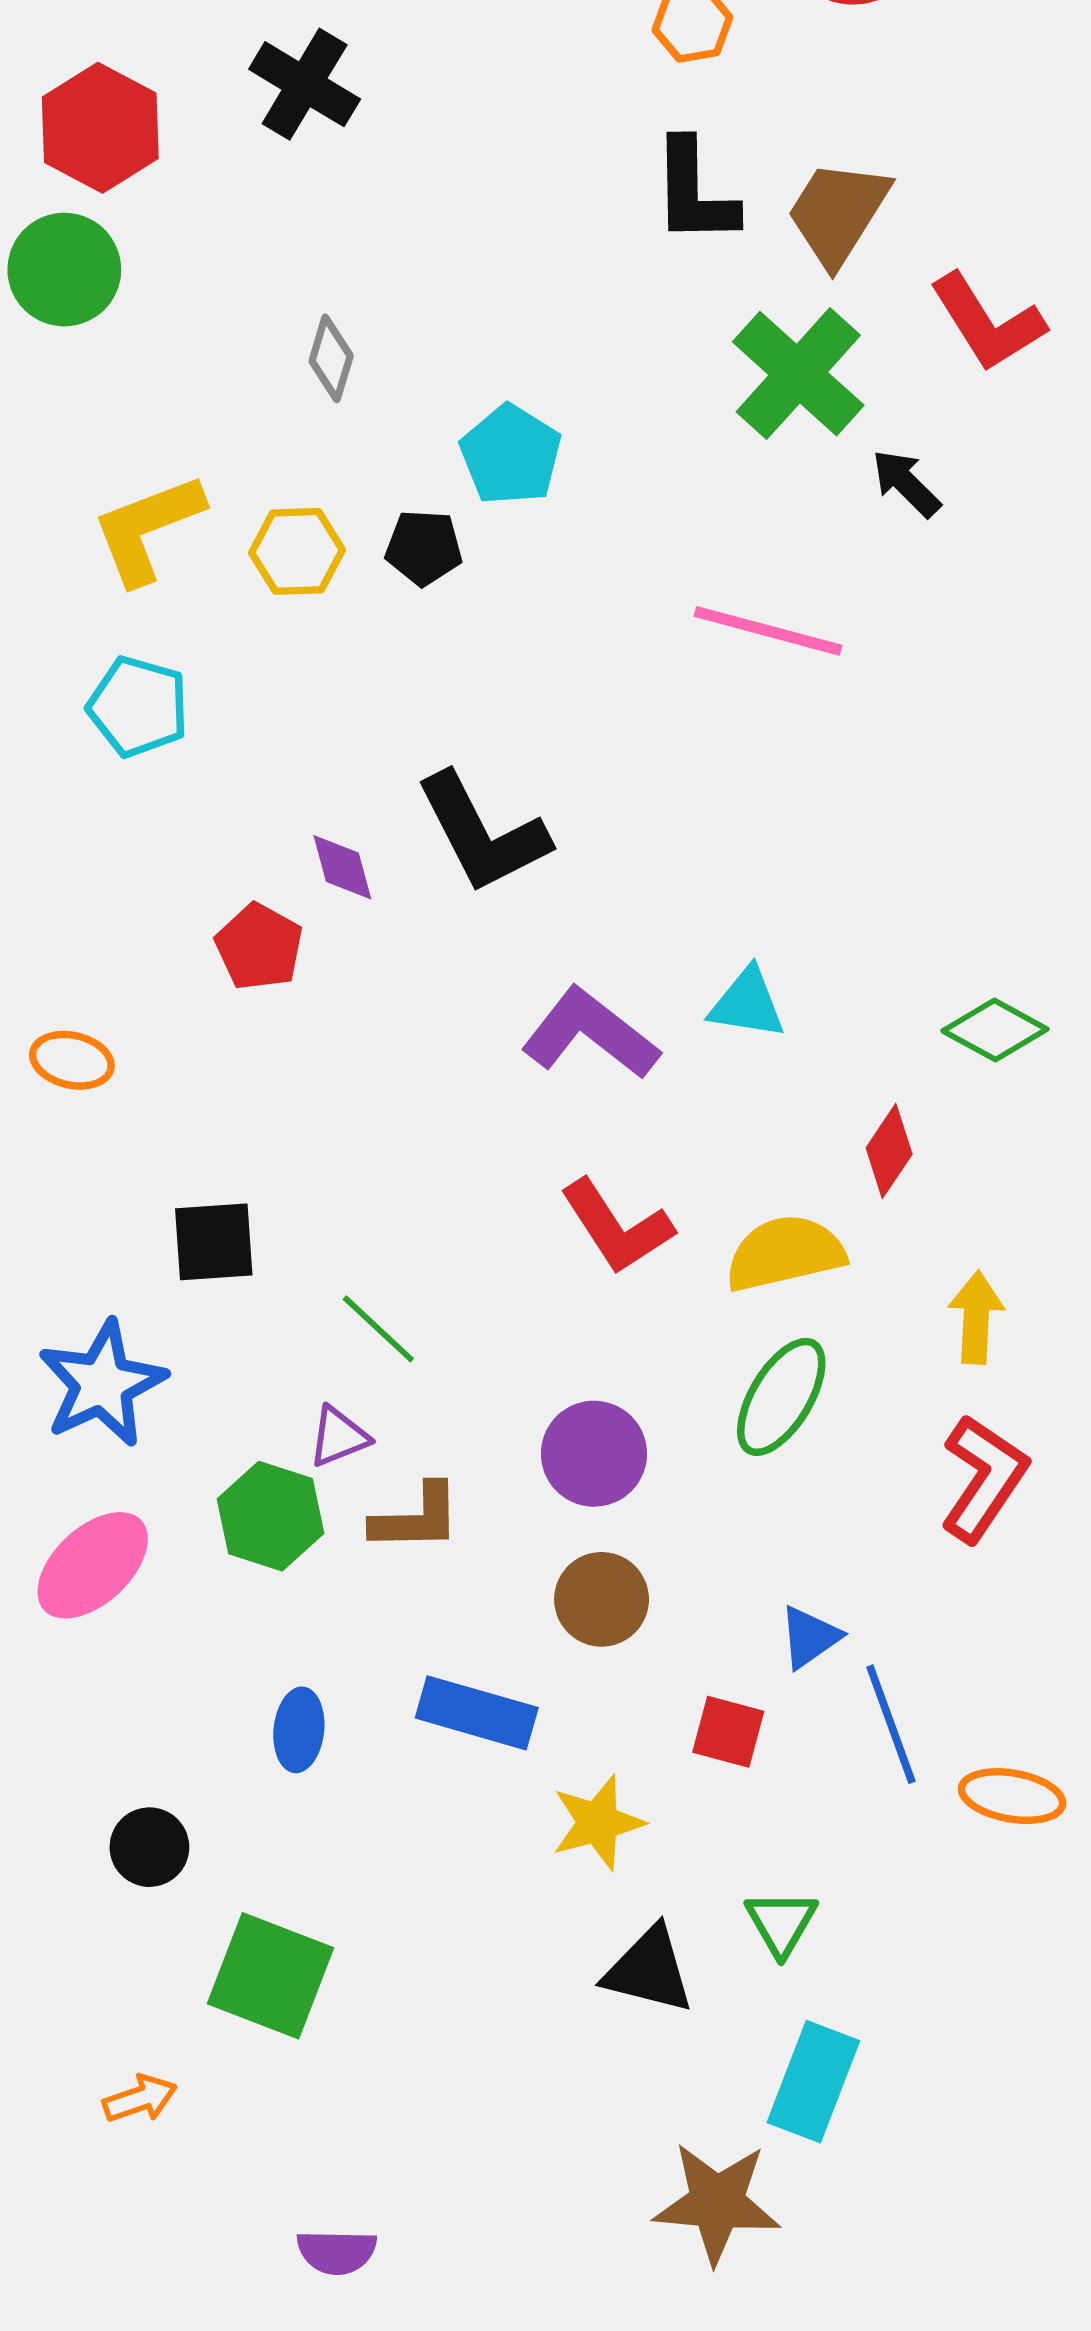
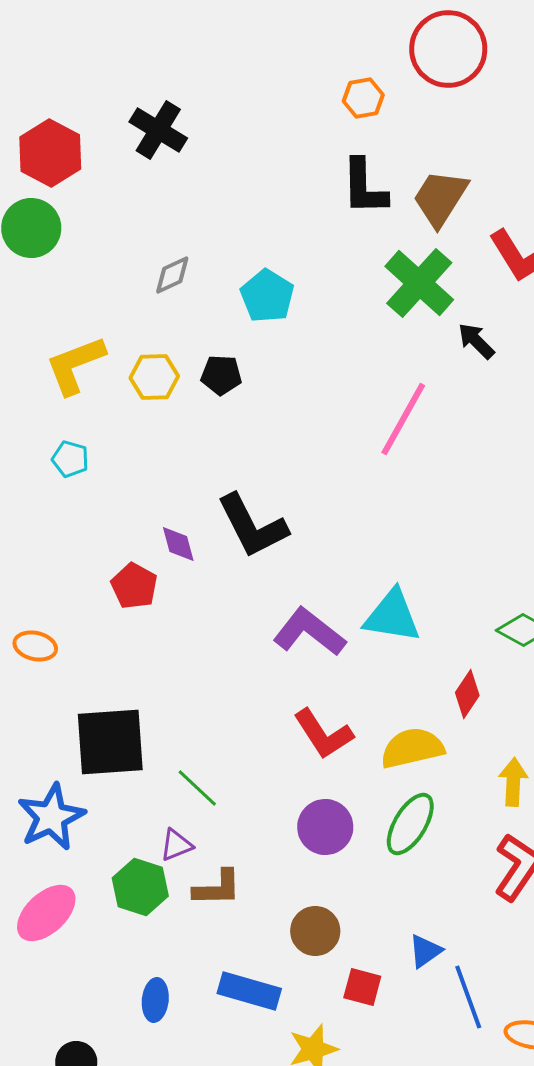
gray diamond: (331, 358) -> (172, 275), turned 48
cyan pentagon: (511, 455) -> (267, 296), moved
pink line: (768, 631) -> (403, 419), turned -76
cyan pentagon: (138, 707) -> (70, 459), size x0.7
cyan triangle: (747, 1003) -> (392, 616), size x1.4
black square: (214, 1242) -> (110, 742), size x1.6
purple circle: (594, 1454) -> (325, 827), moved
red square: (728, 1732) -> (362, 987), moved

